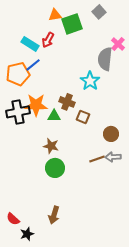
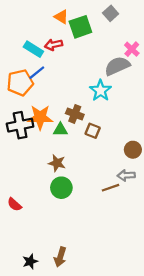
orange triangle: (55, 15) -> (61, 17), turned 40
red arrow: (48, 40) -> (54, 45), turned 49
gray semicircle: (105, 59) -> (117, 66), turned 60
brown circle: (111, 134) -> (133, 150), moved
brown line: (97, 159) -> (111, 188), moved
brown arrow: (54, 215) -> (60, 257), moved
red semicircle: (13, 219) -> (14, 204), moved

